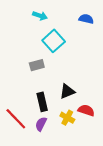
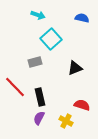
black triangle: (67, 91) -> (75, 68), moved
yellow cross: (67, 118) -> (66, 121), moved
red line: (16, 119) -> (15, 87), moved

